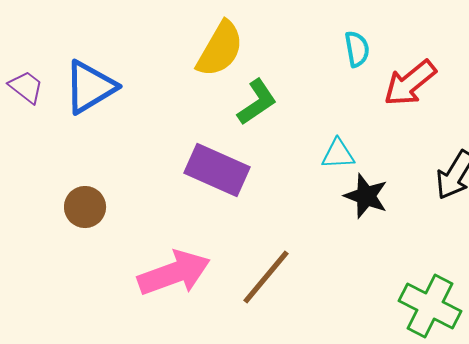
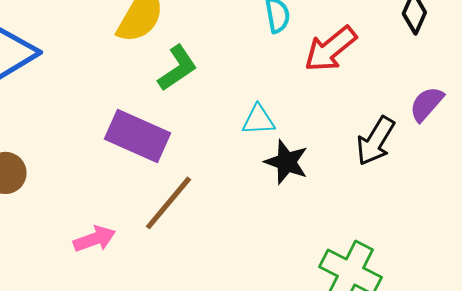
pink arrow: (174, 273) -> (94, 239), size x0.6
brown line: (266, 277) -> (168, 203), moved

